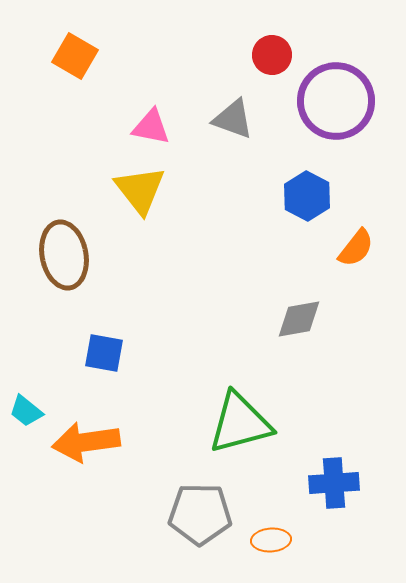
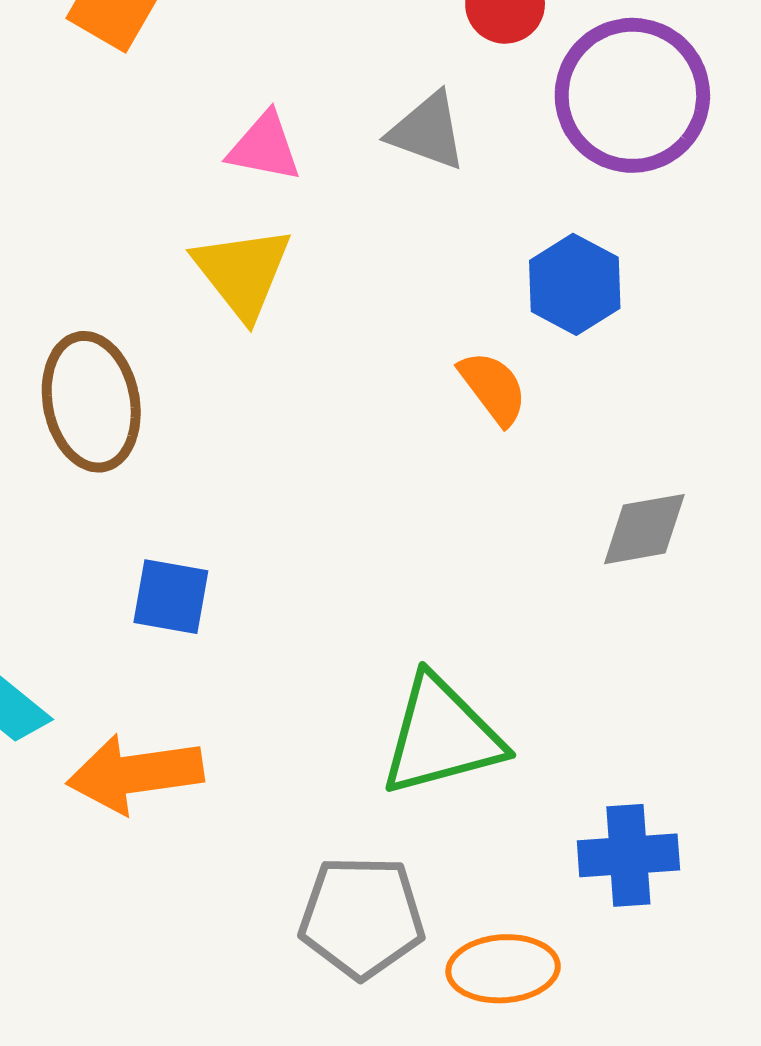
orange semicircle: (356, 248) -> (493, 388), moved, turned -75
gray diamond: (299, 319) -> (644, 529), moved
orange ellipse: (271, 540) -> (503, 969), size x1.4

